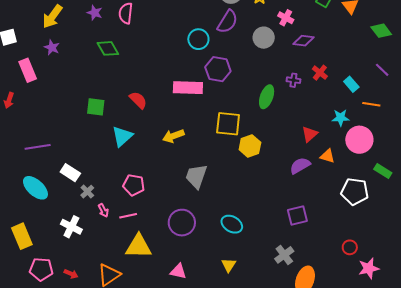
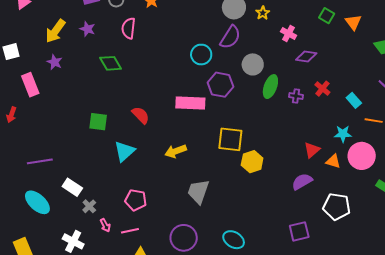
purple star: (95, 13) -> (87, 29), moved
gray circle: (264, 38) -> (253, 64), moved
green ellipse: (267, 97) -> (270, 87), moved
orange triangle: (328, 156) -> (333, 161), moved
white pentagon: (355, 192) -> (337, 207), moved

